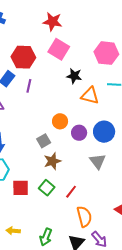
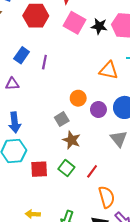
red hexagon: (23, 57) -> (36, 16), moved
black star: (74, 76) -> (99, 26), moved
brown star: (52, 161) -> (71, 140), turned -30

